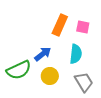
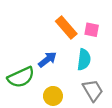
orange rectangle: (60, 25) -> (66, 28), turned -65
yellow circle: (50, 76) -> (53, 96), moved

